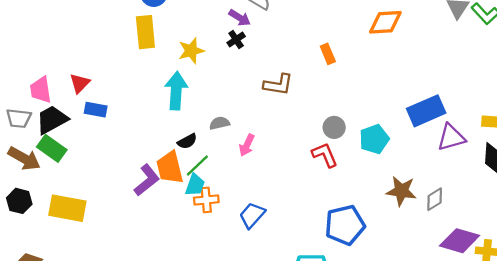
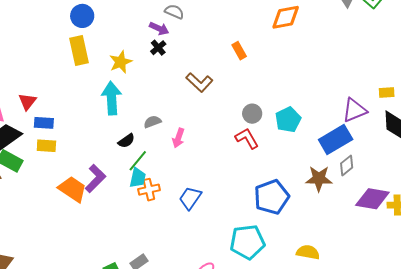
brown L-shape: (278, 85) -> (199, 82), turned 40
blue rectangle: (426, 111) -> (336, 139), moved
orange trapezoid: (170, 168) -> (72, 189), moved, turned 144
brown star: (401, 191) -> (319, 179), moved
yellow rectangle: (67, 208) -> (46, 146), moved, size x0.6

